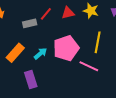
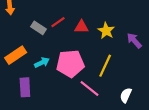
gray rectangle: (30, 23) -> (38, 28), turned 32

